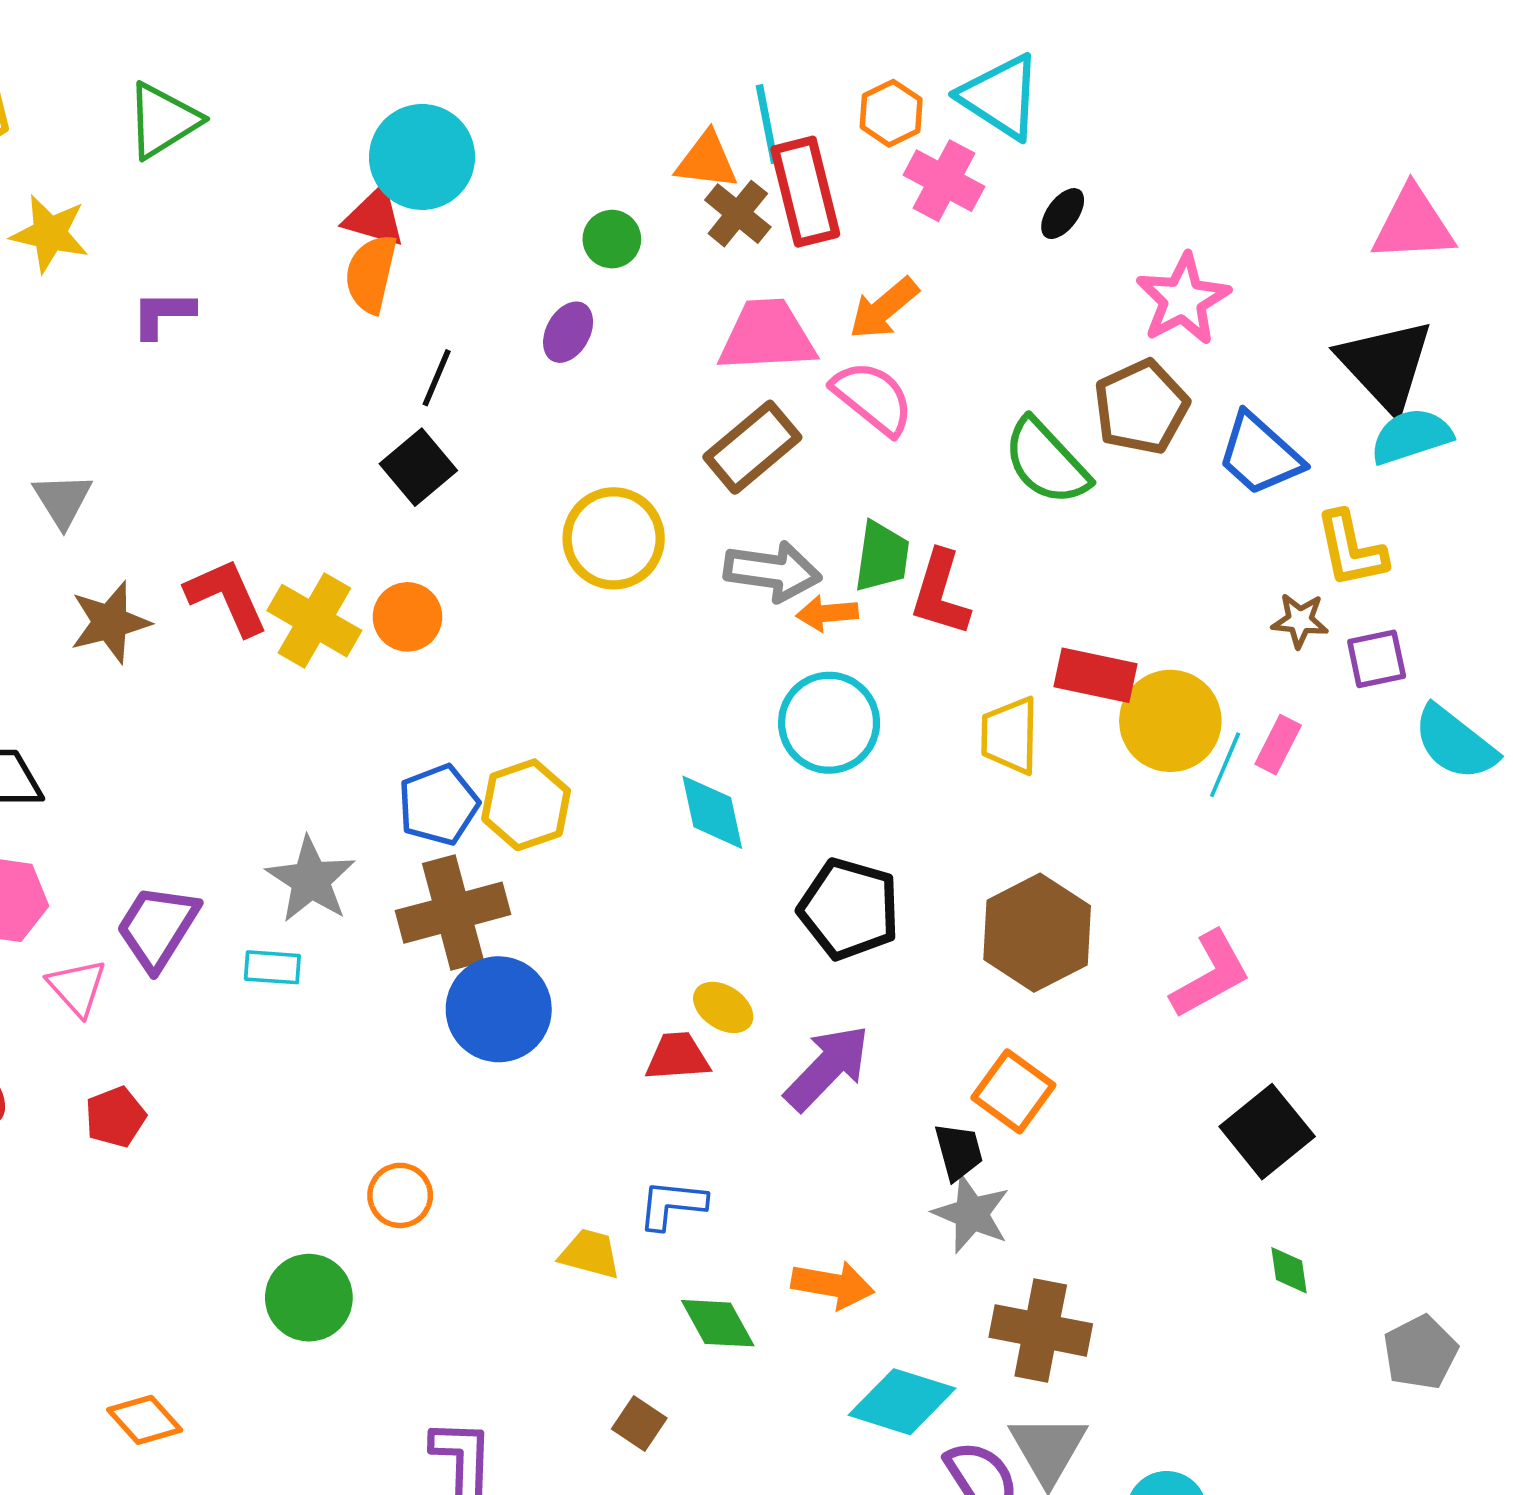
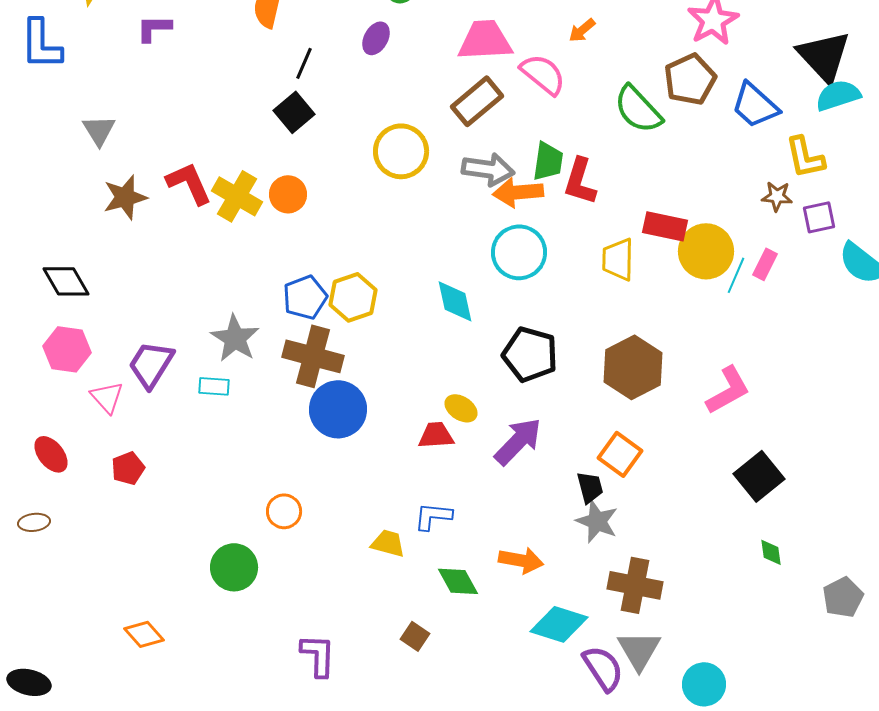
orange arrow: (884, 308) -> (582, 30), moved, size x0.7
orange arrow: (827, 613) -> (518, 192), size x1.5
brown cross: (453, 913) -> (313, 356), turned 30

